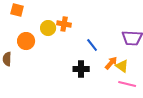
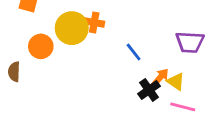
yellow circle: (48, 28) -> (72, 28), size x1.5
black cross: (81, 69) -> (149, 90), moved, turned -35

